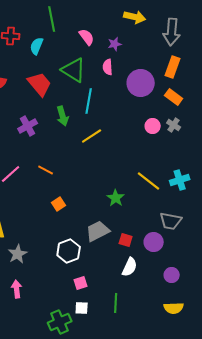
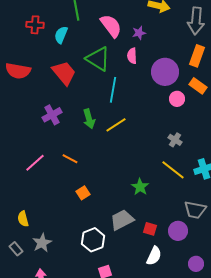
pink semicircle: (87, 37) -> (111, 26), size x1.4
green arrow: (63, 116) -> (89, 119), moved
gray cross: (174, 125) -> (175, 140), moved
pink circle: (153, 126) -> (177, 99), moved

